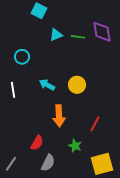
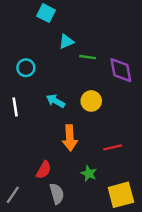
purple diamond: (102, 32) -> (121, 70), moved
green line: (78, 37) -> (88, 57), moved
red line: (95, 124) -> (113, 147), turned 49
gray semicircle: (48, 163) -> (57, 194), turned -42

